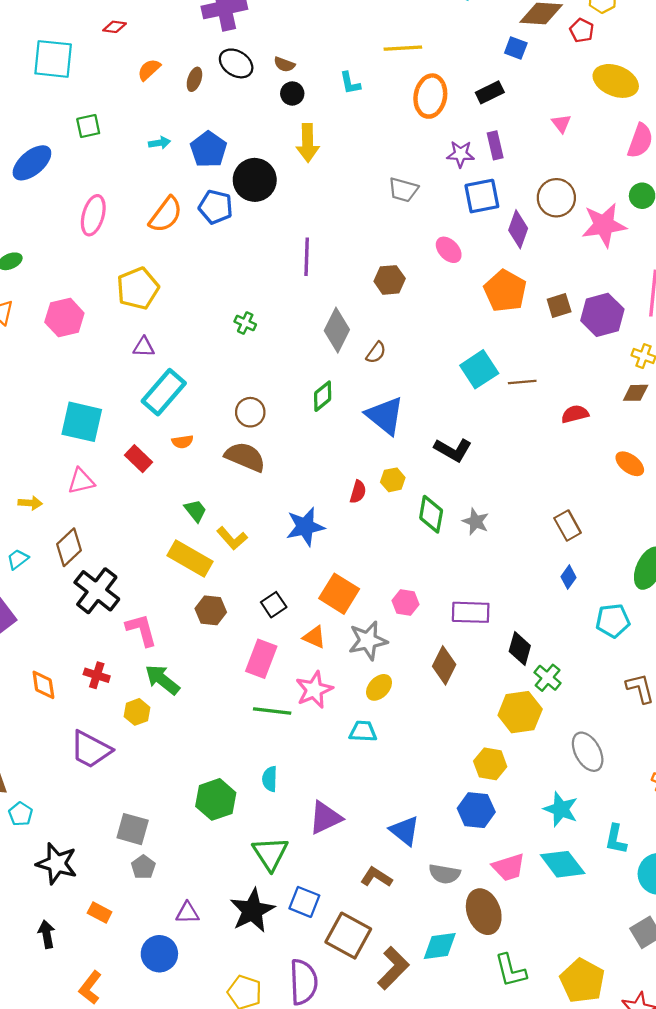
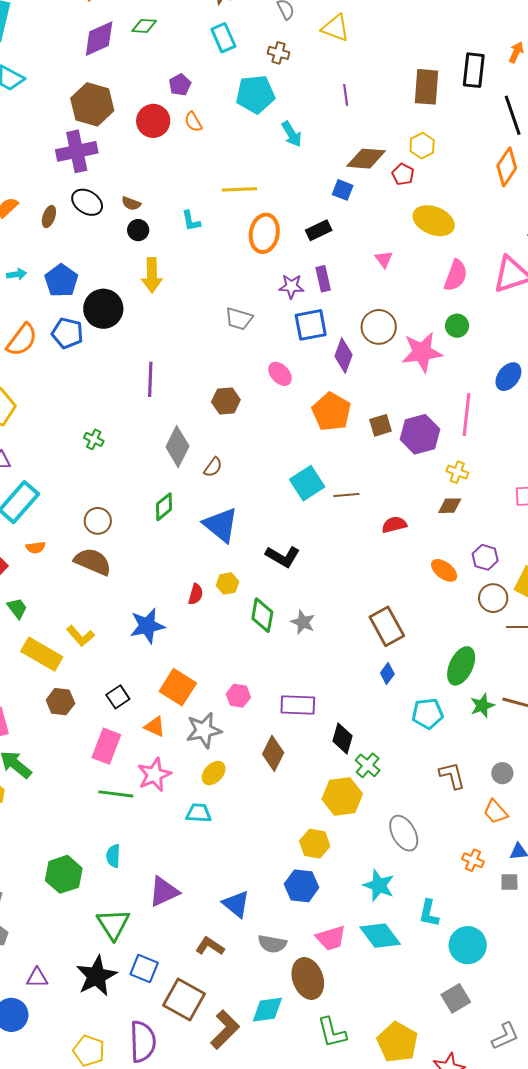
green trapezoid: (195, 511) -> (17, 608), moved
brown rectangle: (568, 525) -> (387, 626), size x1.4

